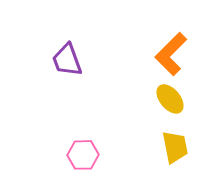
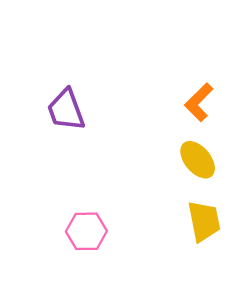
orange L-shape: (171, 54) -> (199, 102), size x0.7

